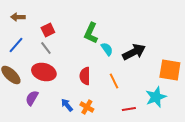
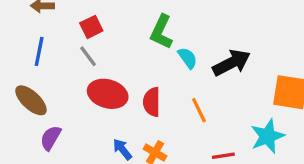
blue line: (16, 45) -> (39, 51), turned -30
red ellipse: (44, 72) -> (108, 94), moved
purple semicircle: (32, 98) -> (51, 138), moved

